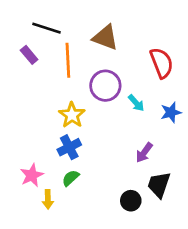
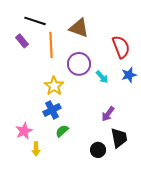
blue star: (171, 112) -> (129, 75), moved
green semicircle: (71, 178) -> (62, 131), moved
black trapezoid: (159, 185) -> (119, 138), turned 150

